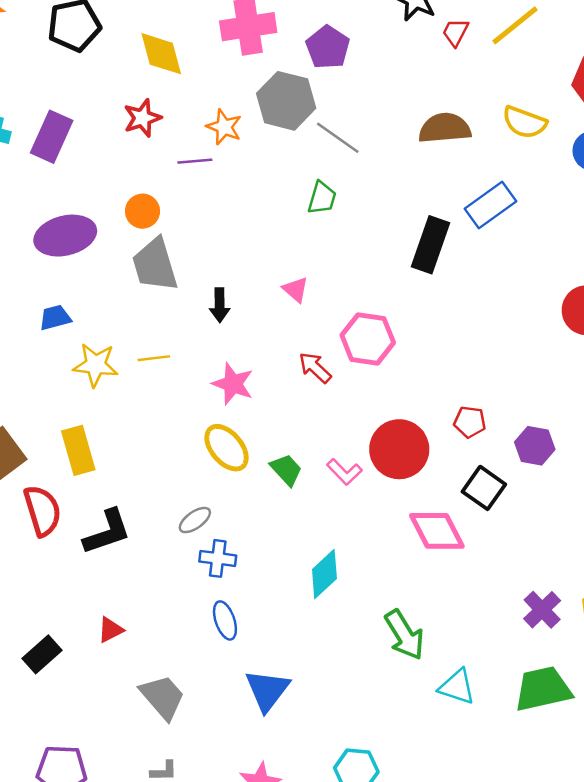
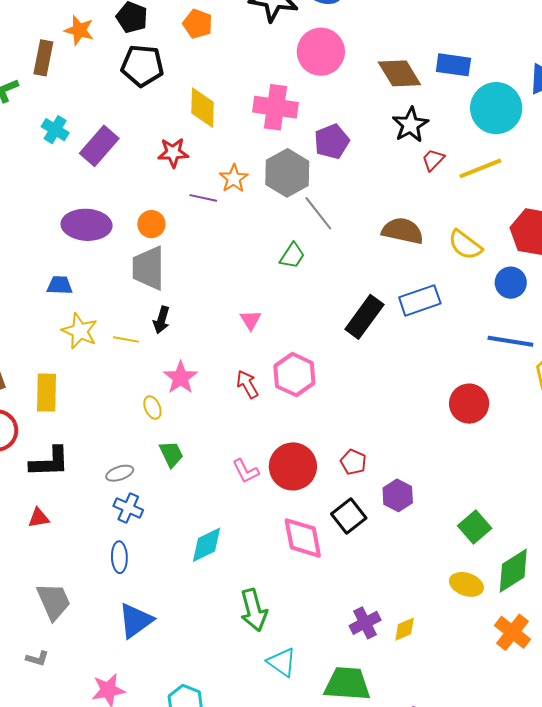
black arrow: (220, 305) -> (161, 320), moved
yellow ellipse: (227, 448) -> (152, 408), moved, size x0.6
green trapezoid: (286, 470) -> (171, 454), moved
red triangle: (110, 630) -> (39, 518), moved

